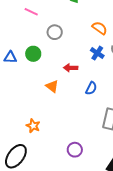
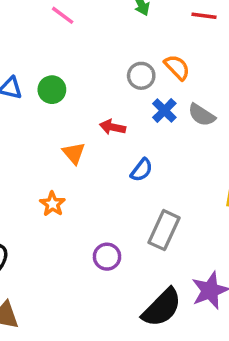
gray circle: (55, 32) -> (141, 76), moved
orange star: (33, 126) -> (52, 204), moved
purple circle: (75, 150) -> (107, 257), moved

